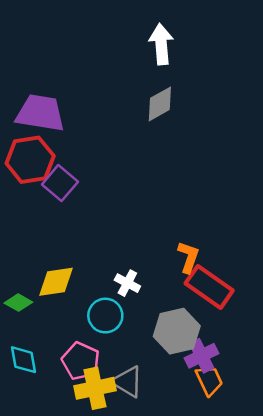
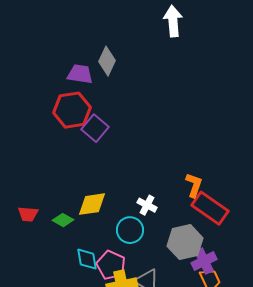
gray diamond: (160, 104) -> (107, 61), moved, turned -36
purple trapezoid: (40, 113) -> (80, 74), size x0.7
cyan diamond: (24, 360) -> (87, 259), moved

